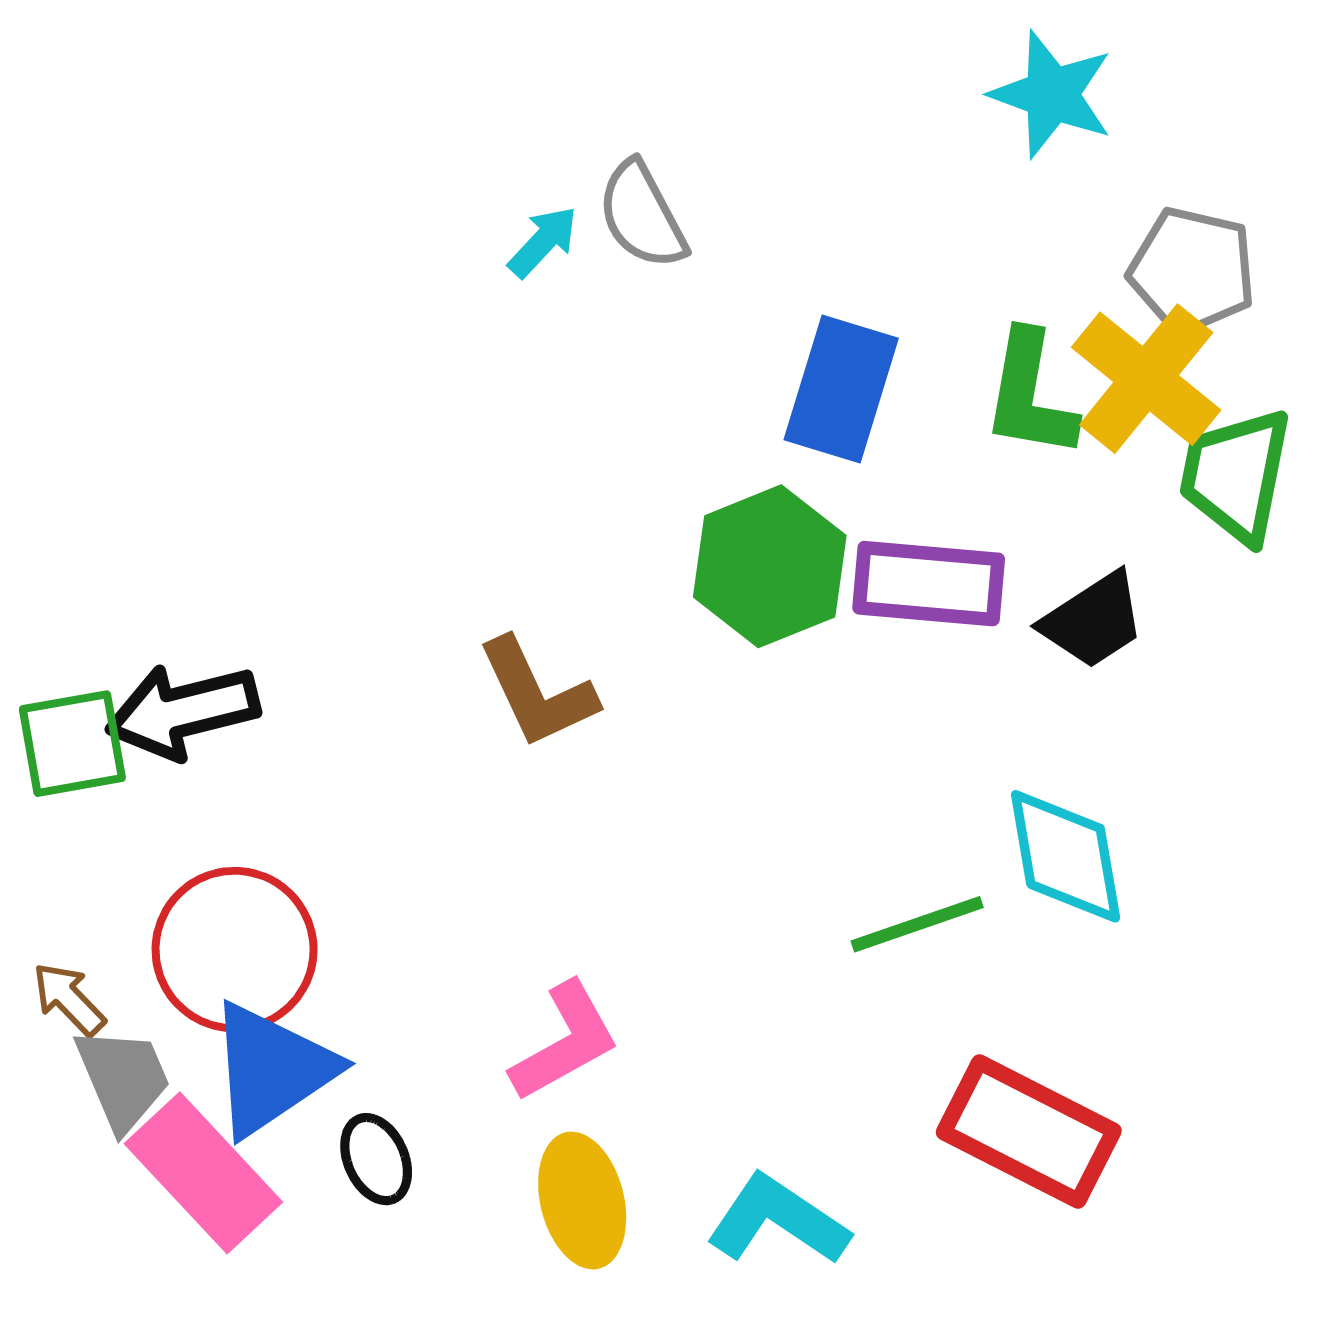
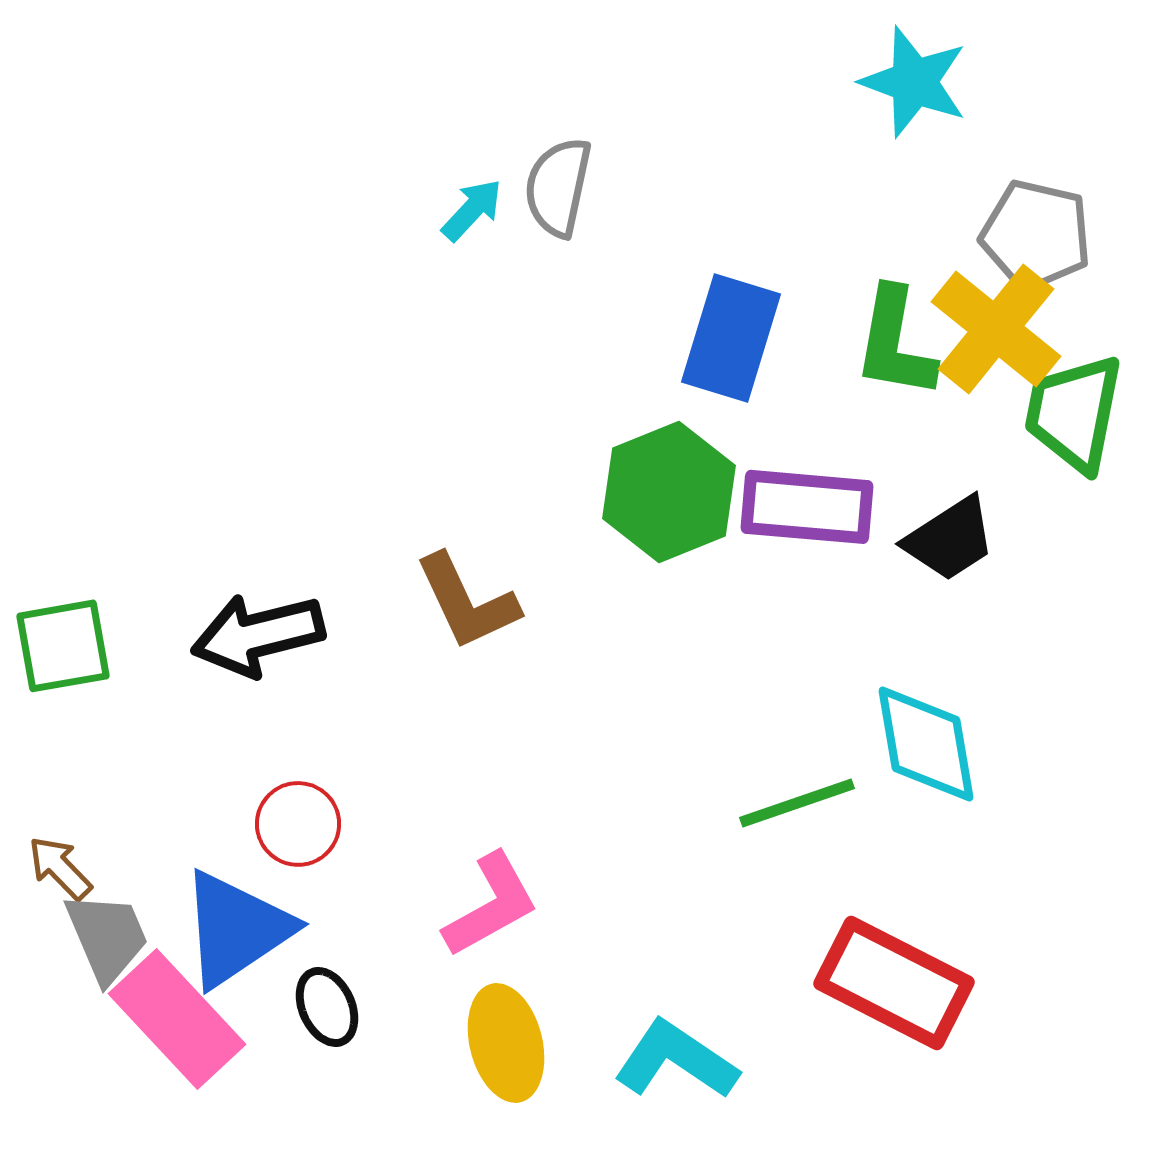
gray semicircle: (642, 215) -> (558, 187), turned 40
black arrow: (183, 711) -> (258, 635), moved
red circle: (235, 950) -> (298, 824), moved, size x0.6

